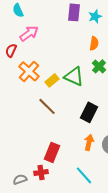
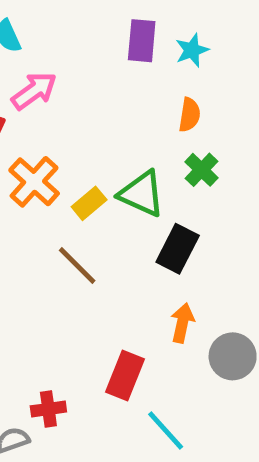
black rectangle: (89, 112) -> (178, 249), moved
orange arrow: (89, 142) -> (182, 323), moved
red rectangle: (52, 152) -> (125, 376), moved
red cross: (41, 172) -> (48, 409), moved

